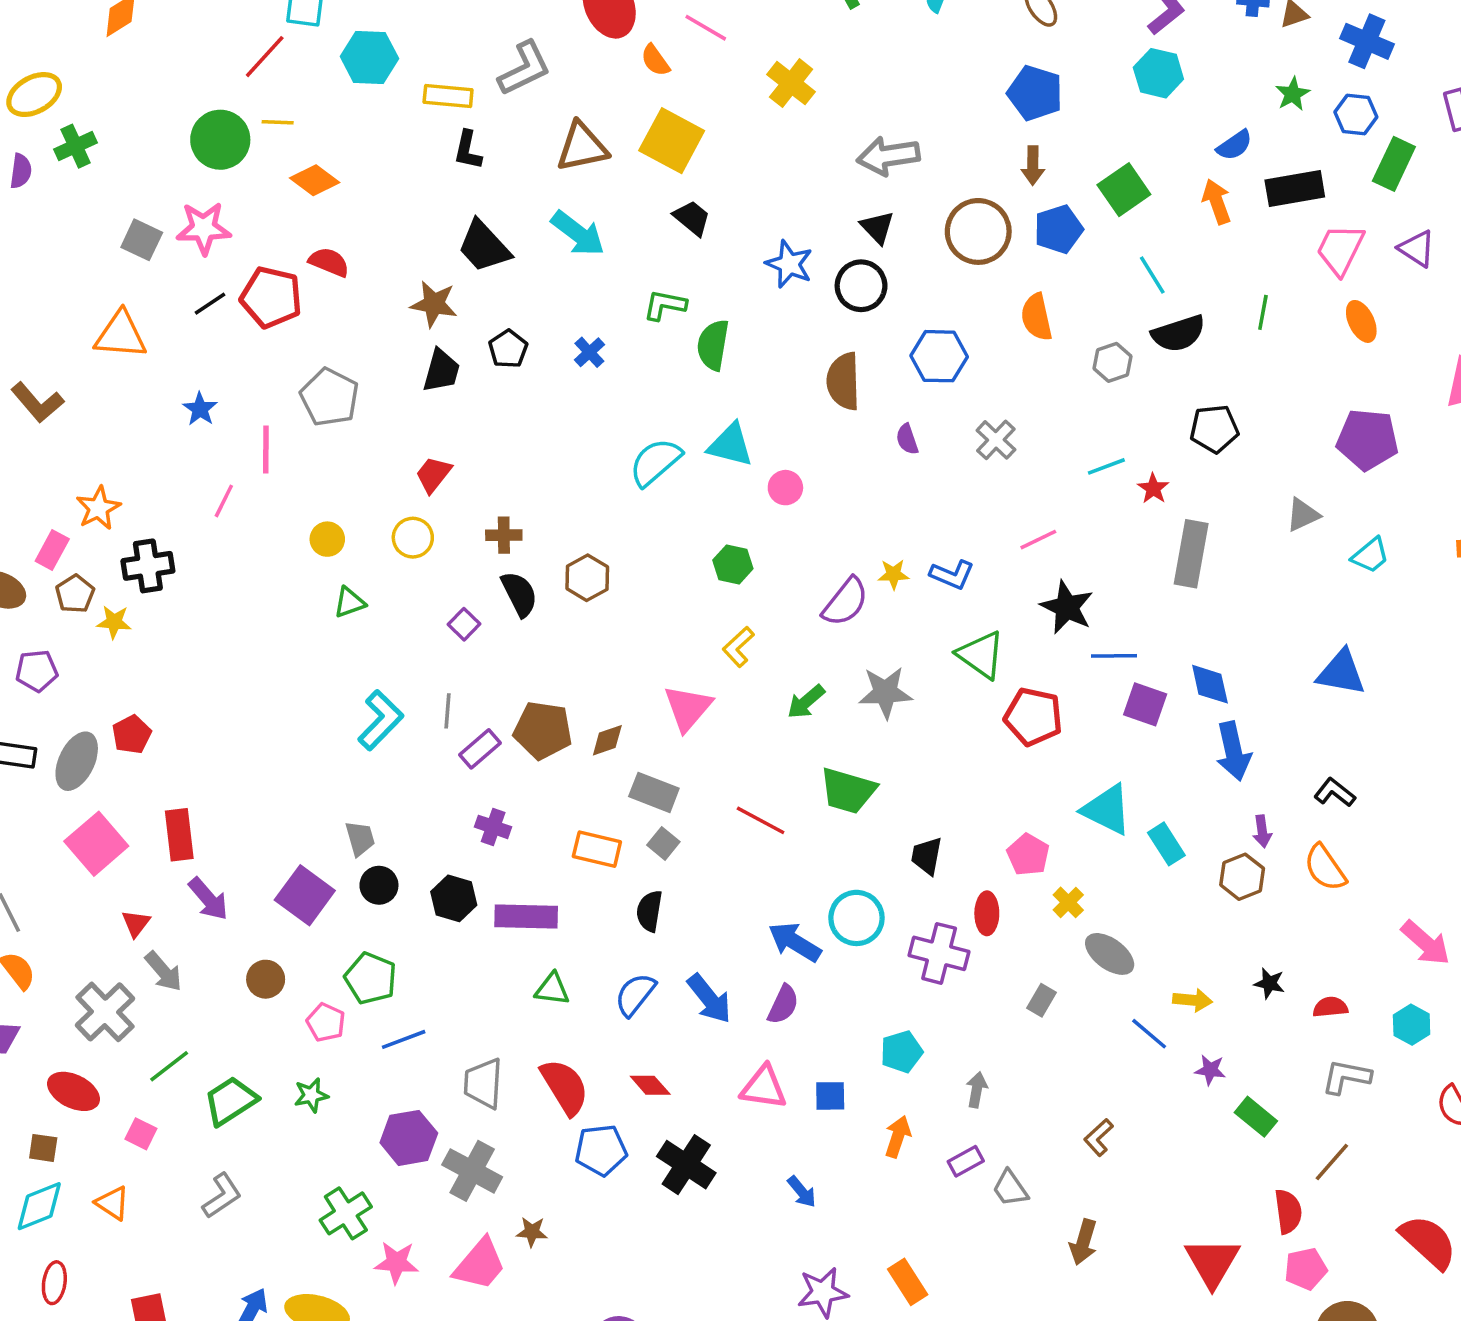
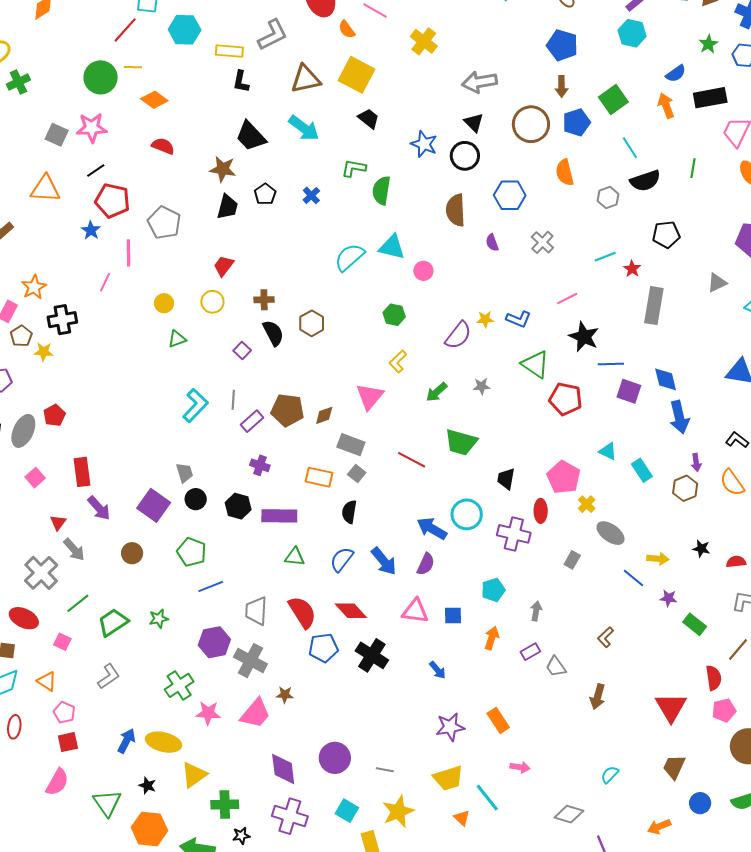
red pentagon: (271, 297) -> (112, 201), moved
gray star: (885, 692) -> (482, 386), size x0.6
cyan triangle: (1107, 810) -> (608, 451), size x0.6
pink square: (96, 844) -> (35, 478), size x0.6
pink pentagon: (1028, 855) -> (564, 477), size x1.4
pink pentagon: (326, 1022) -> (64, 712), moved
red diamond: (650, 1085) -> (351, 611), size x1.4

